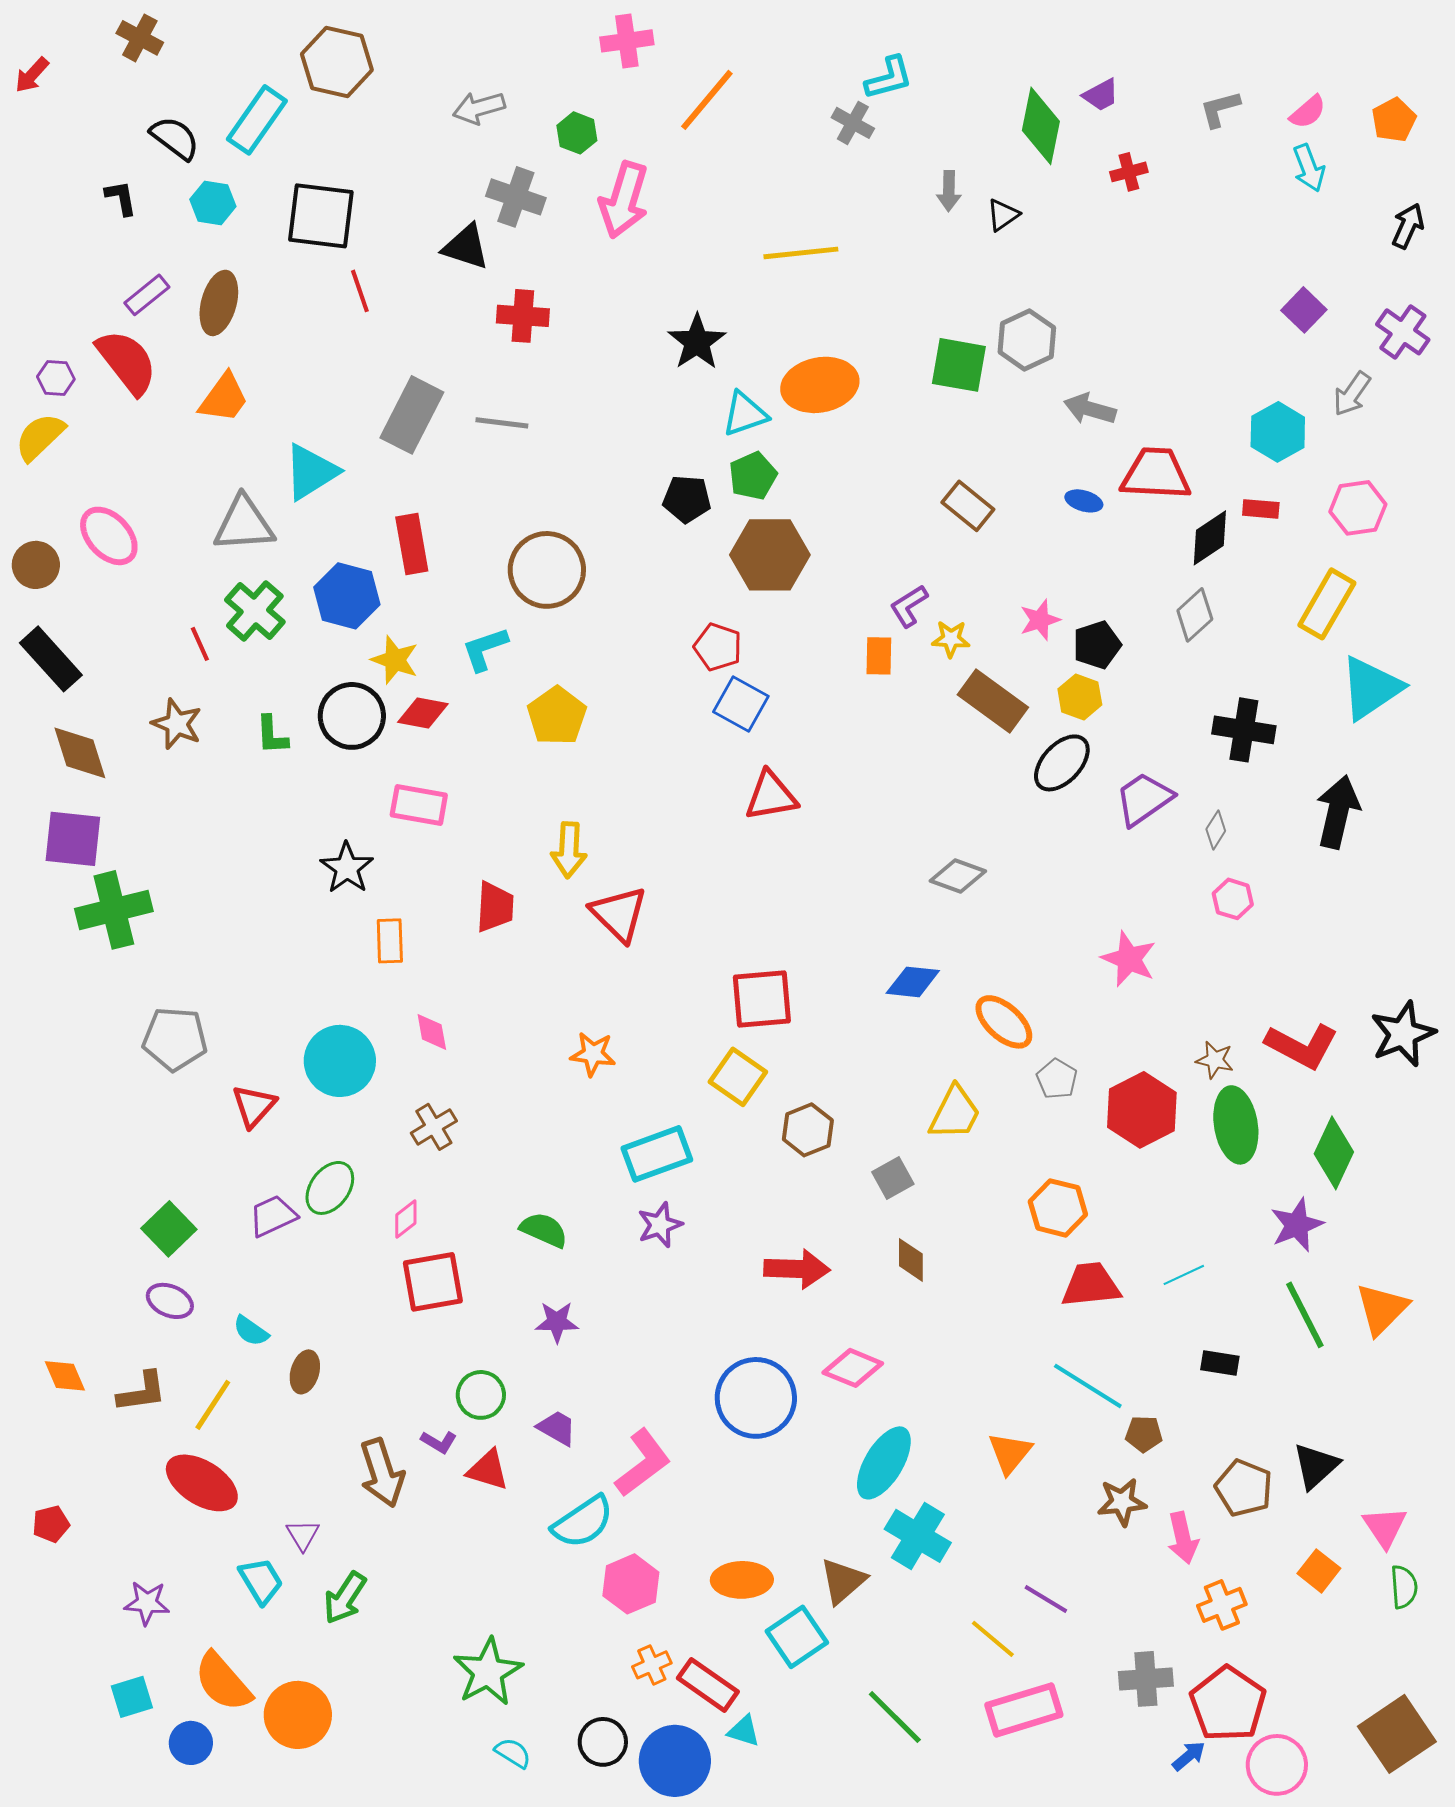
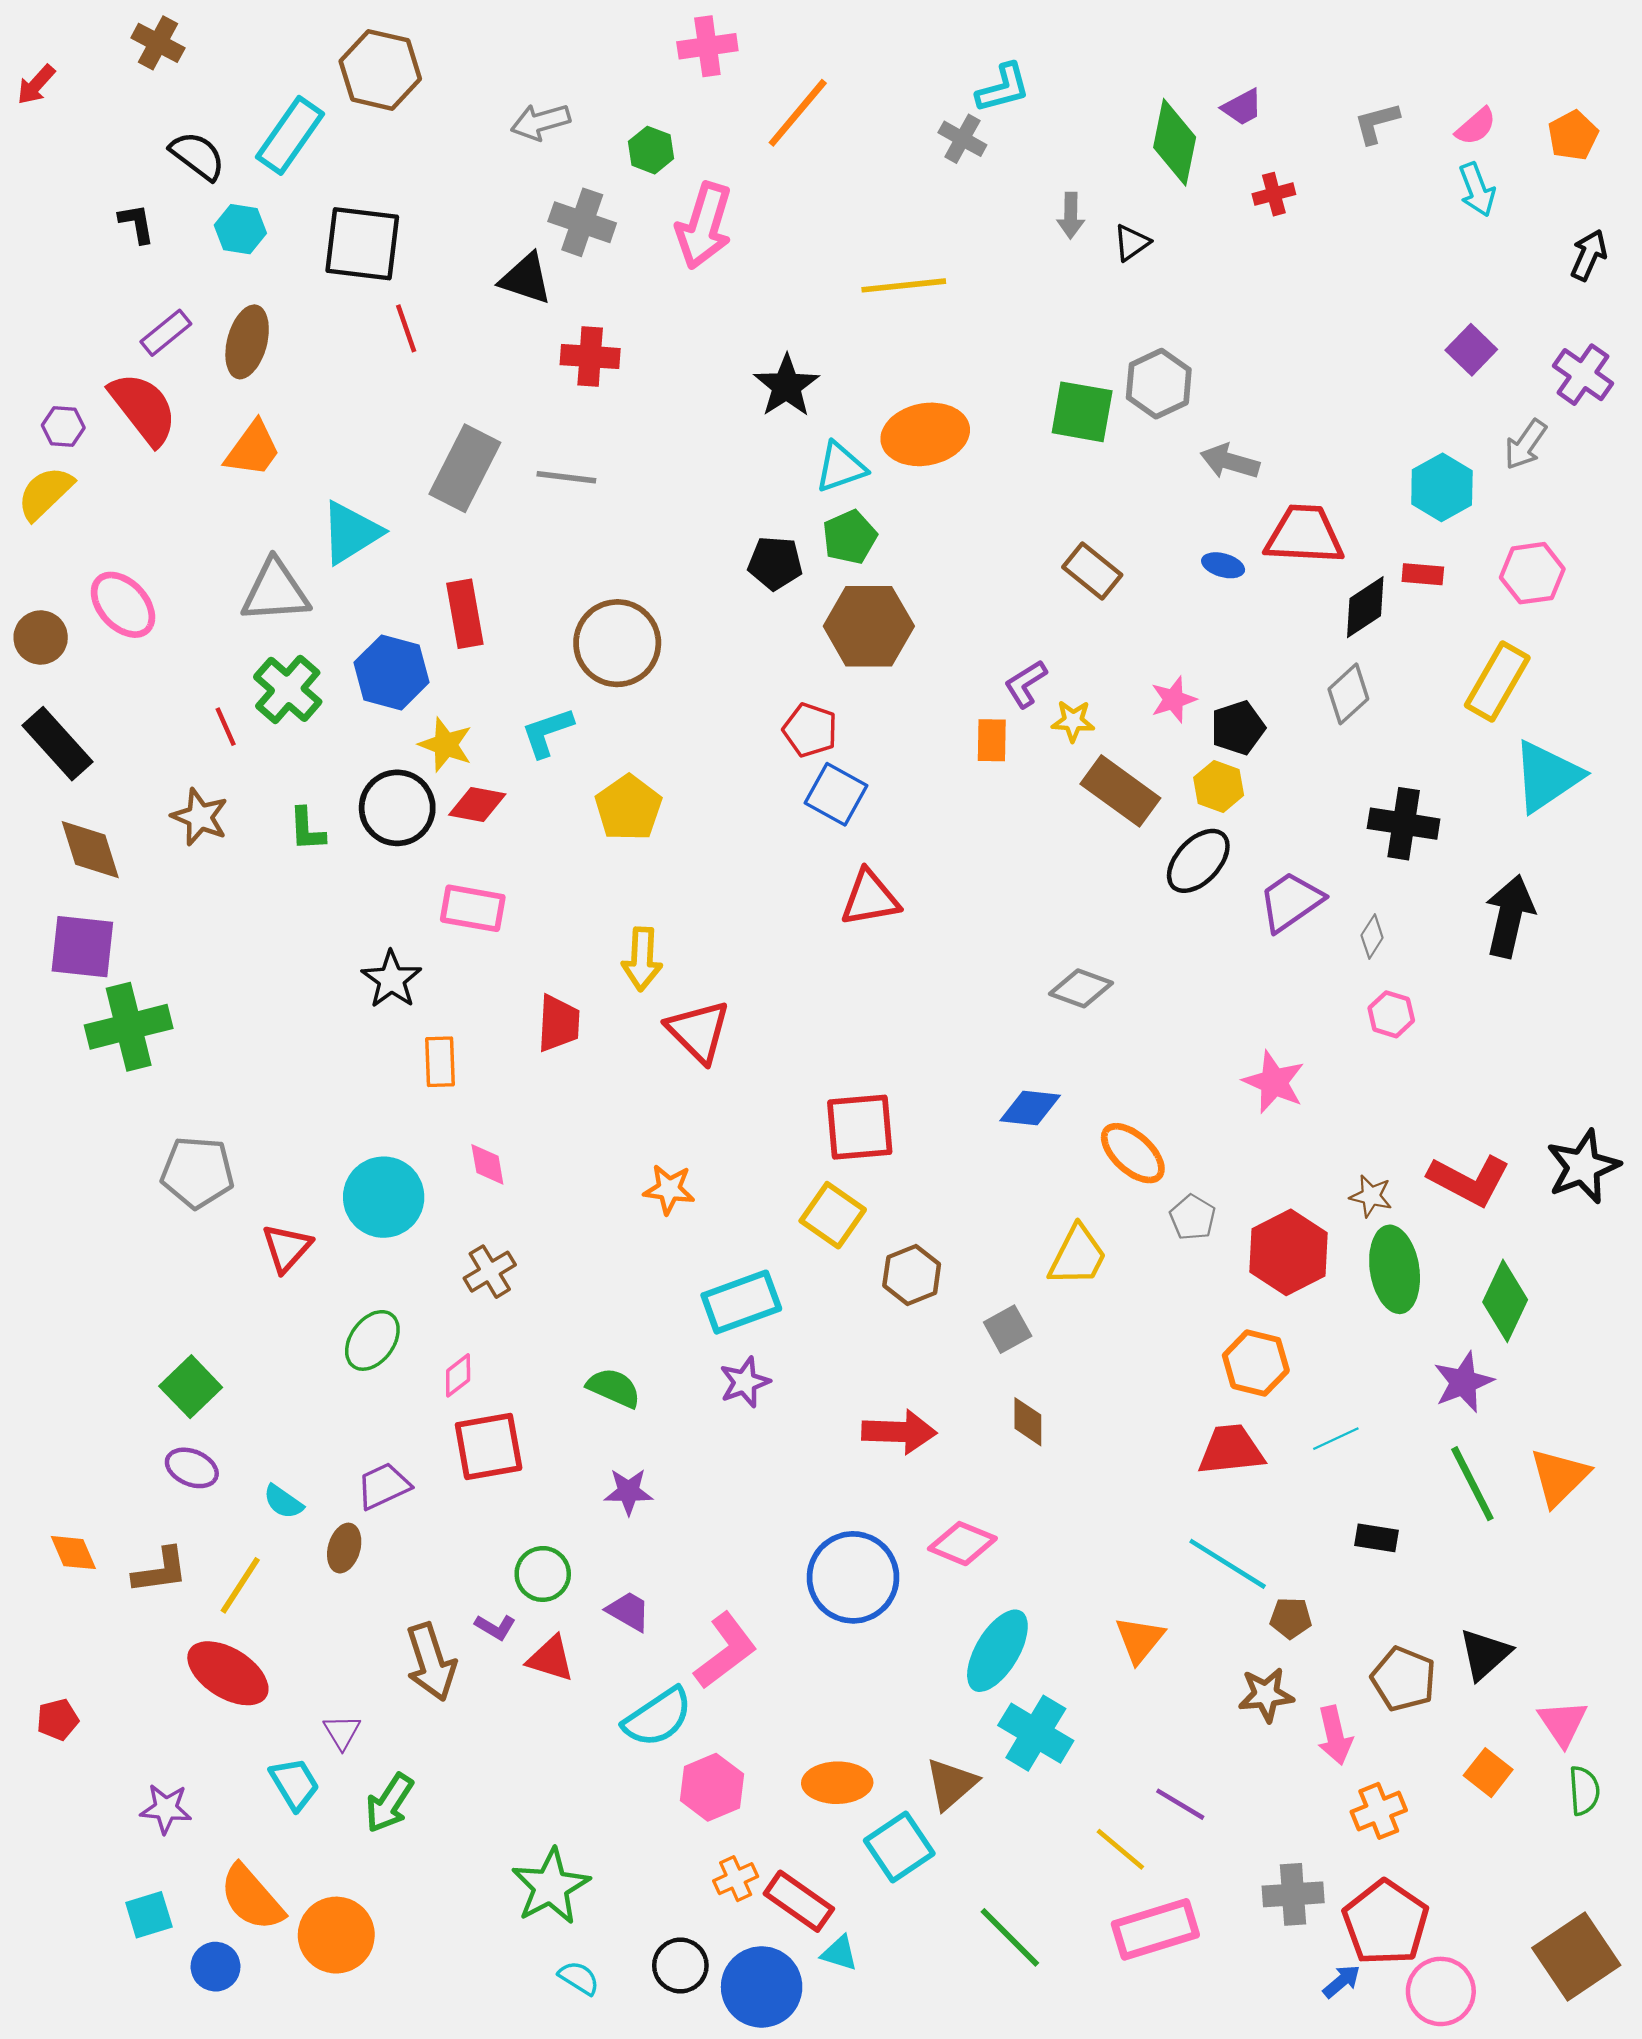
orange hexagon: (1058, 1208) -> (1256, 1363), moved
purple trapezoid: (273, 1216) -> (384, 1486), moved

